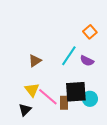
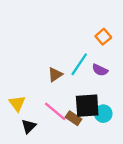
brown triangle: (35, 61) -> (55, 75), moved
yellow triangle: (32, 90) -> (17, 103), moved
brown rectangle: (64, 103) -> (73, 118), turned -56

